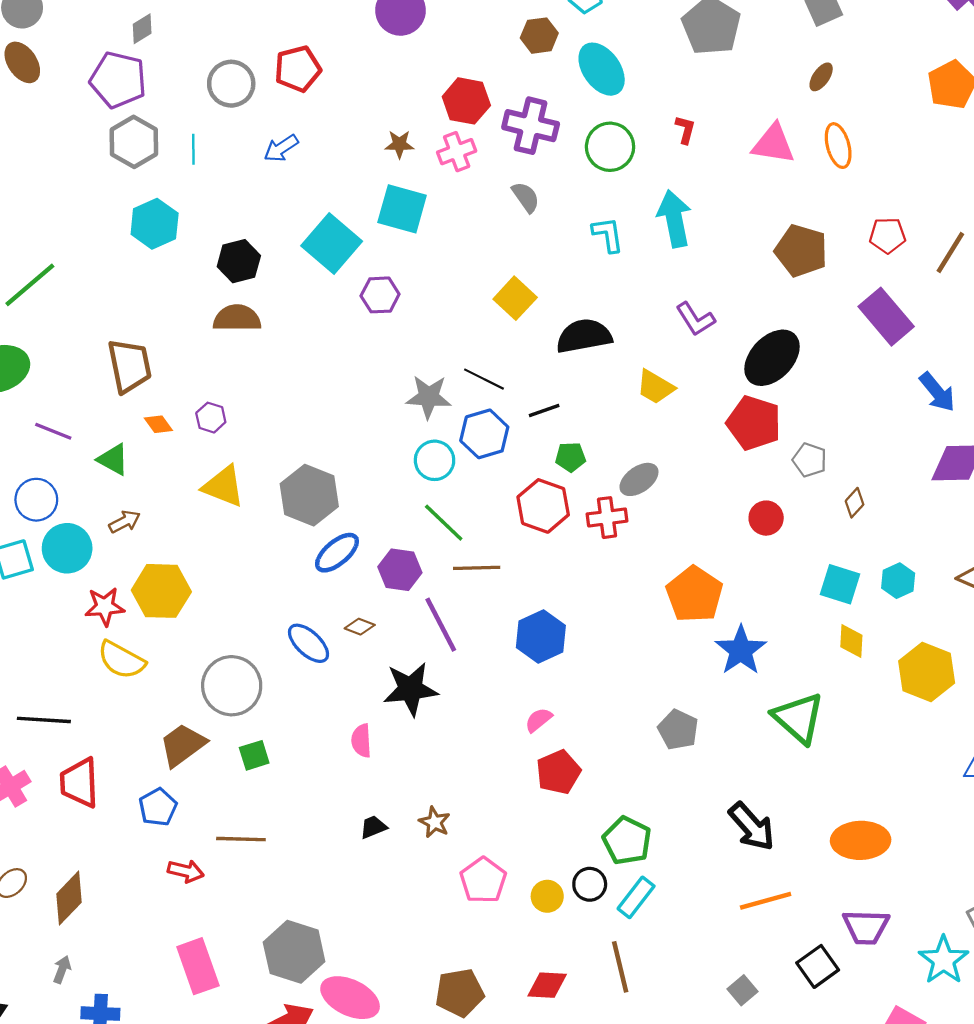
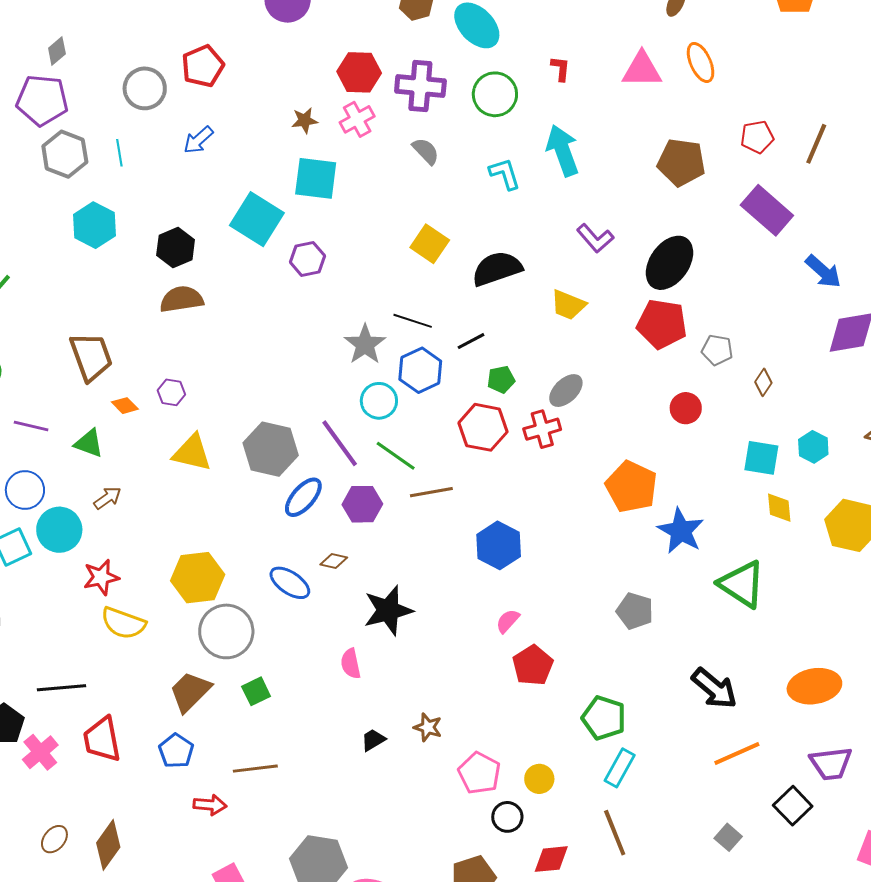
gray star: (429, 397) -> (365, 344), turned -30
yellow hexagon: (161, 591) -> (198, 578), moved
purple line: (441, 625) -> (340, 443), moved
black circle: (590, 884) -> (507, 817), moved

